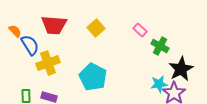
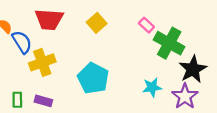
green cross: (160, 46) -> (169, 43), size x1.5
cyan star: (159, 84) -> (152, 87), moved

